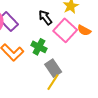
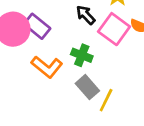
gray rectangle: (53, 68) -> (87, 87), moved

